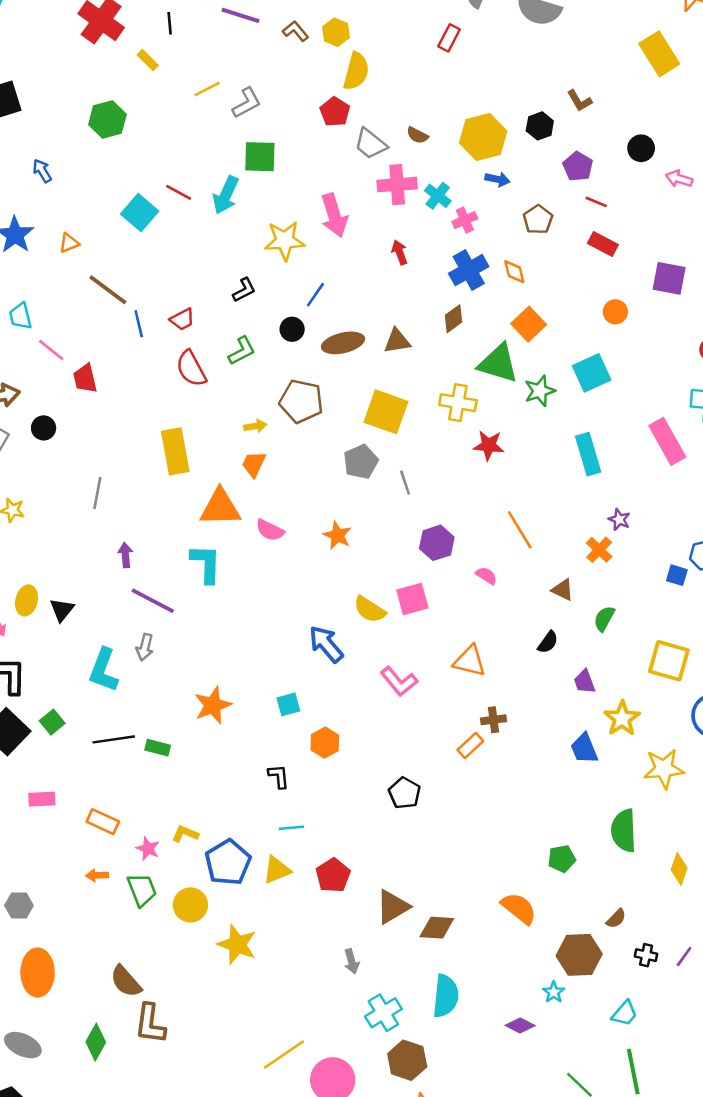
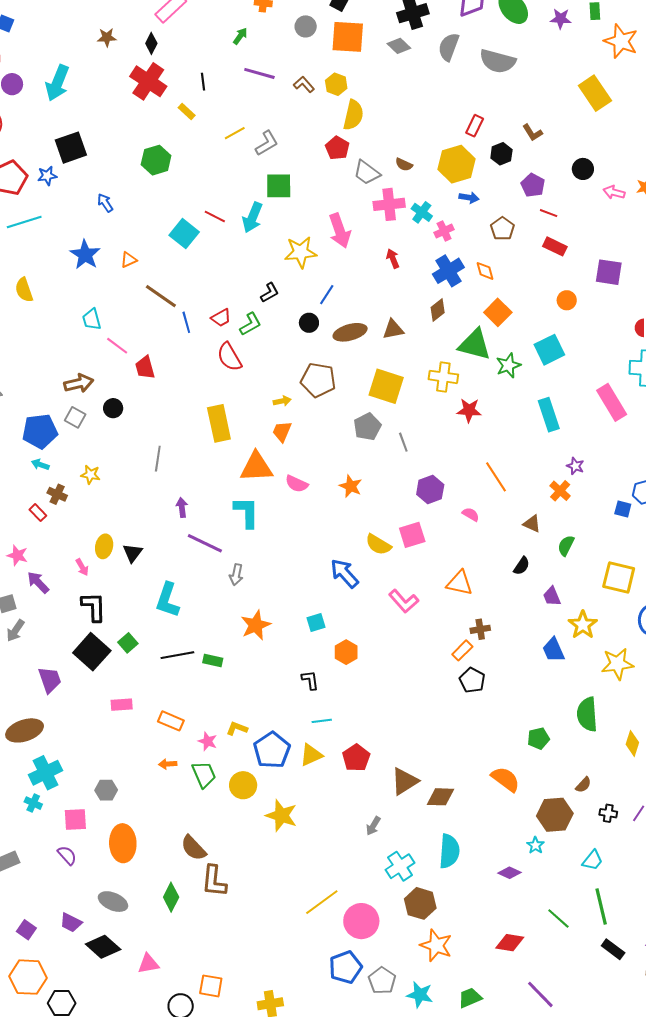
red rectangle: (449, 38) -> (475, 126), moved
green L-shape: (242, 351) -> (250, 324), moved
gray arrow: (145, 647) -> (236, 575), moved
black pentagon: (404, 793) -> (472, 680), moved
gray arrow: (352, 961) -> (373, 826), turned 48

